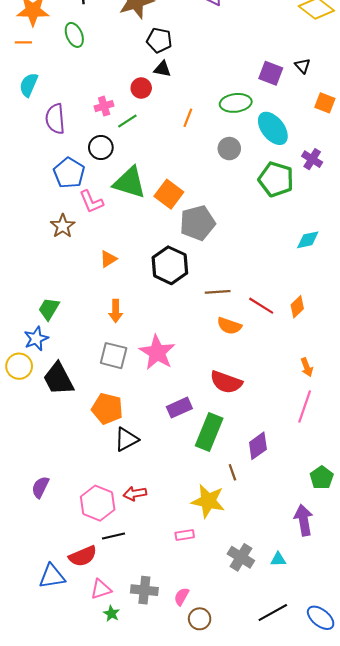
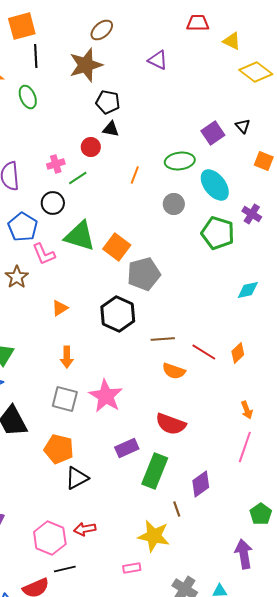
purple square: (271, 73) -> (213, 133), turned 35

